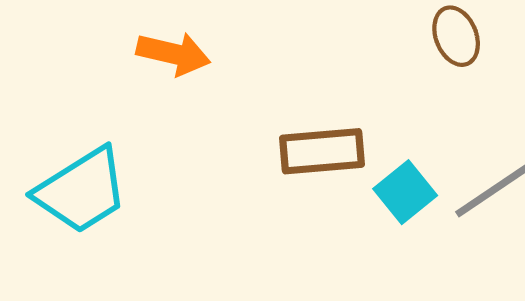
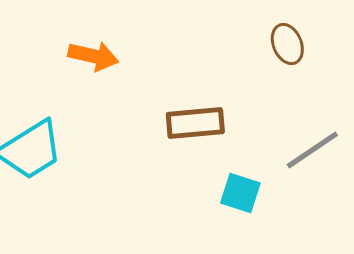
cyan square: (405, 192) -> (240, 193), moved, turned -33

